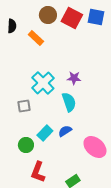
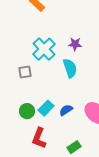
blue semicircle: (65, 131) -> (66, 110), moved
cyan rectangle: (45, 133) -> (46, 108), moved

